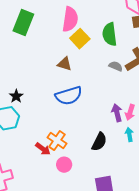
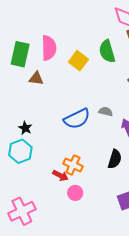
pink semicircle: (70, 19) -> (49, 48), moved
brown triangle: (65, 64) -> (36, 78), moved
gray semicircle: (116, 66) -> (106, 111), moved
pink circle: (64, 165) -> (75, 193), moved

